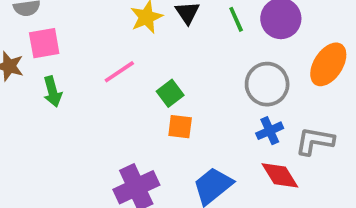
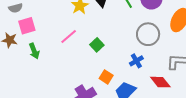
orange square: (180, 127) -> (106, 77), moved, turned 32
blue cross: (270, 131) -> (136, 61), moved

